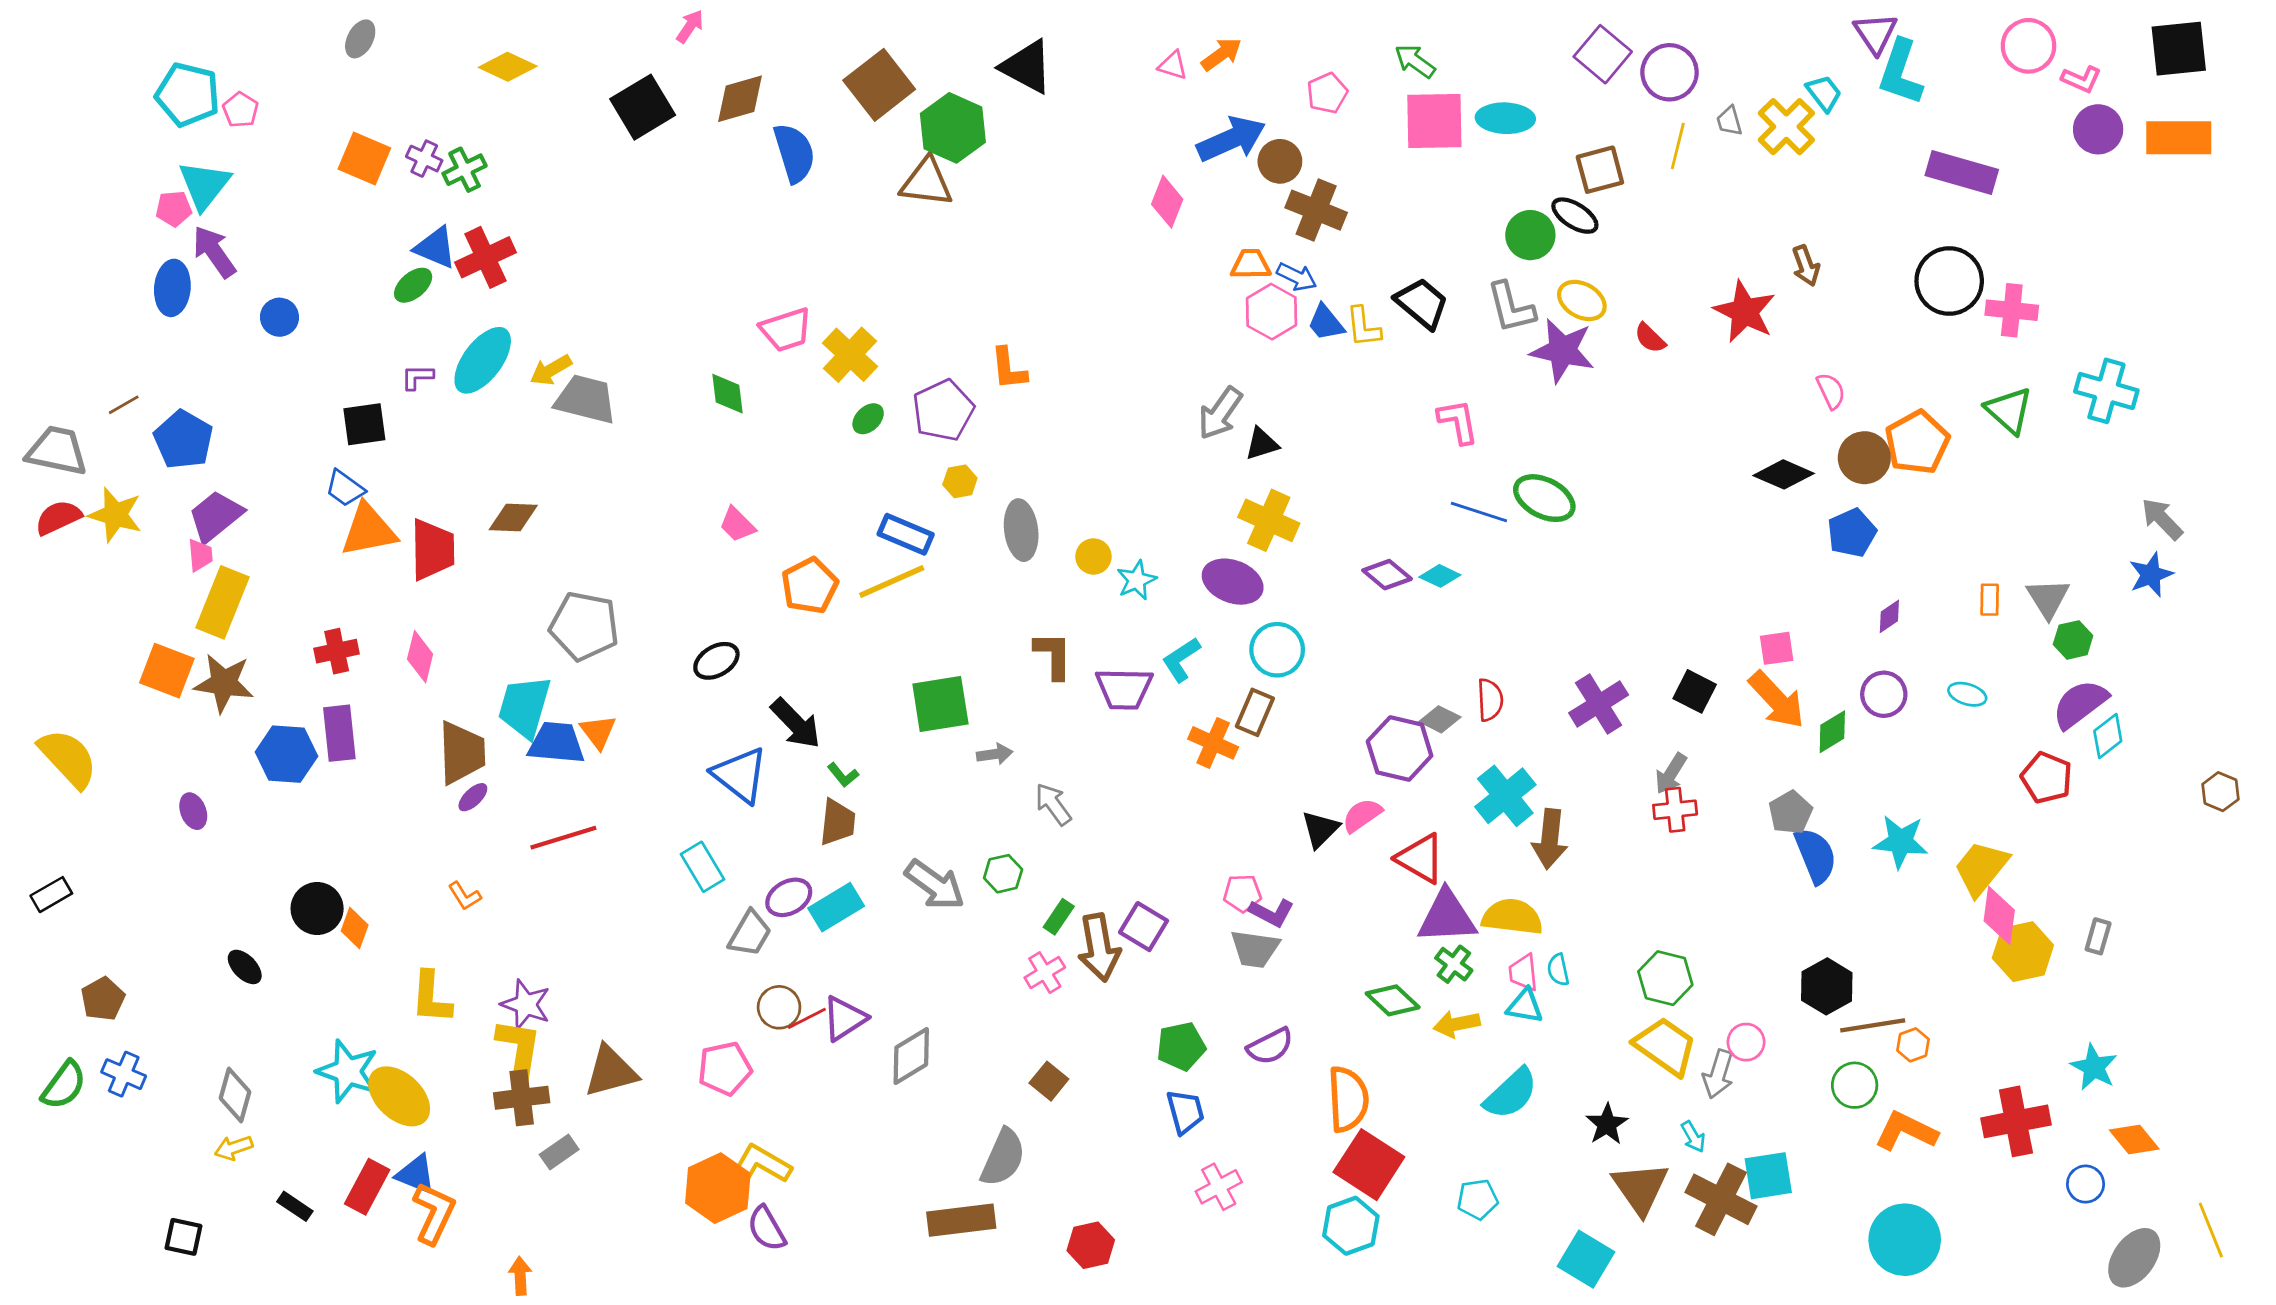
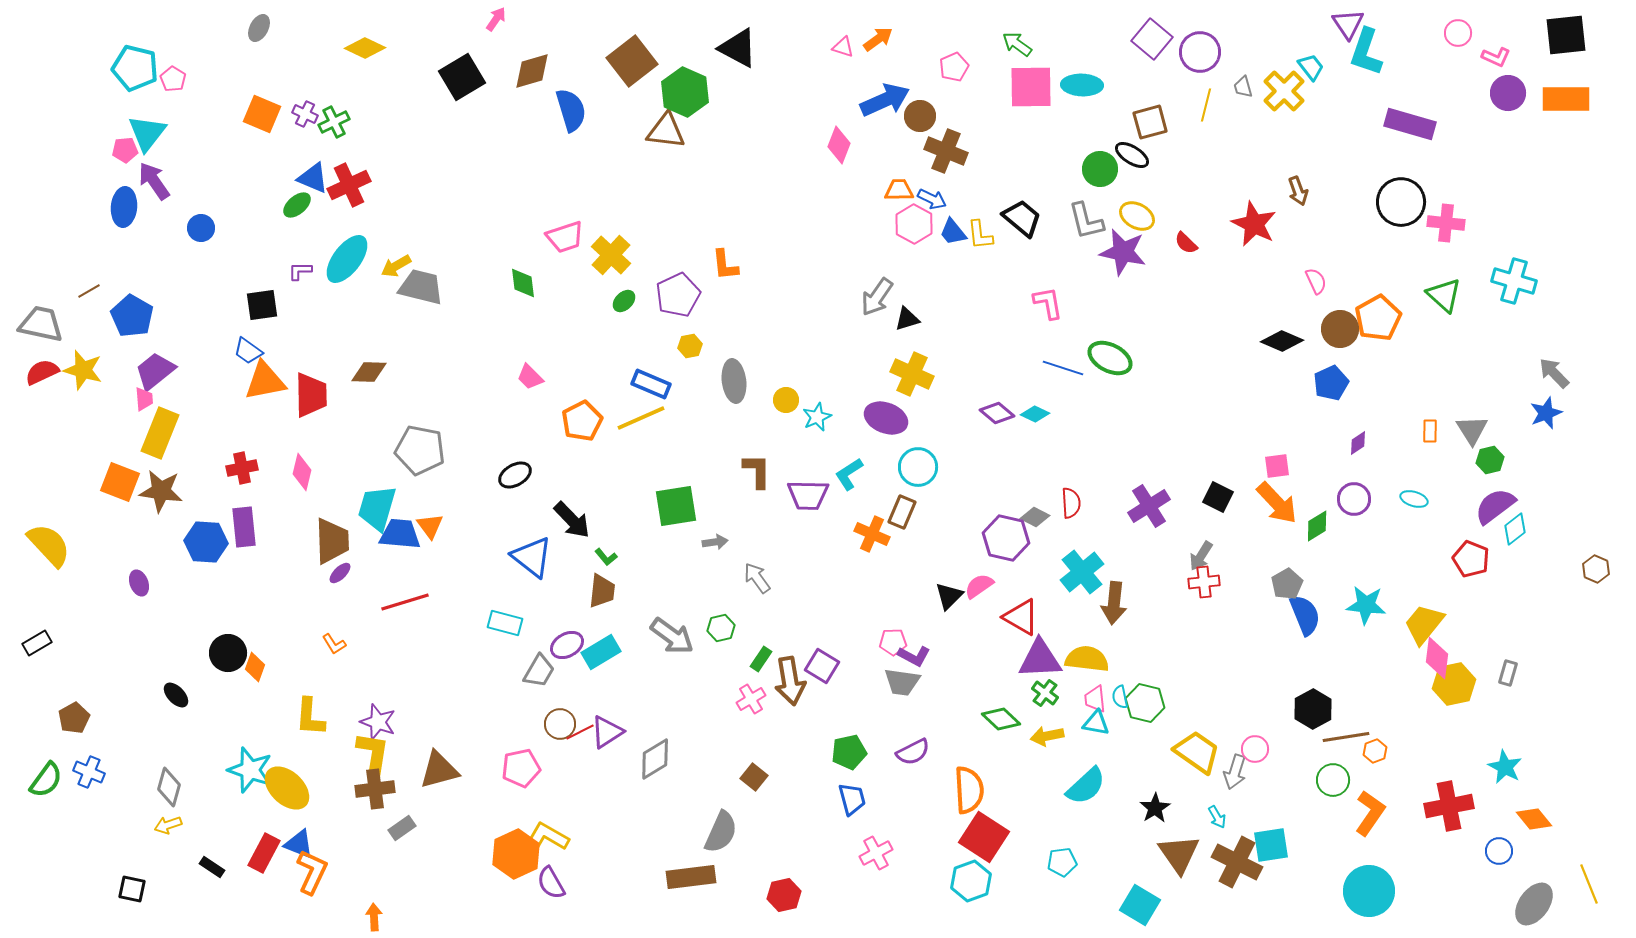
pink circle: (2028, 46) -> (1458, 33), size x0.7
cyan rectangle: (702, 867) -> (505, 623), turned -44
green hexagon: (1665, 978) -> (1145, 703), moved
orange L-shape: (1906, 1131) -> (1370, 813), turned 99

